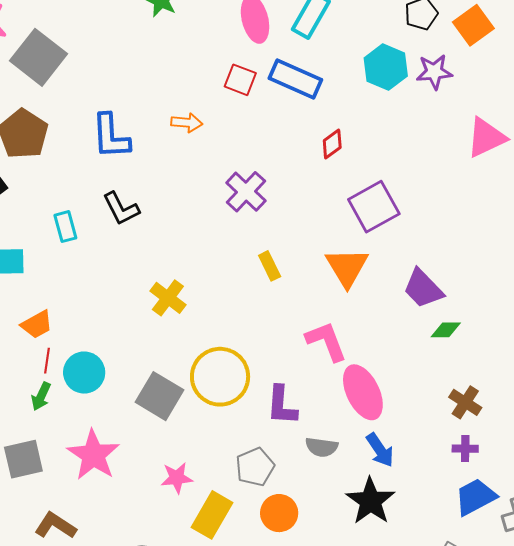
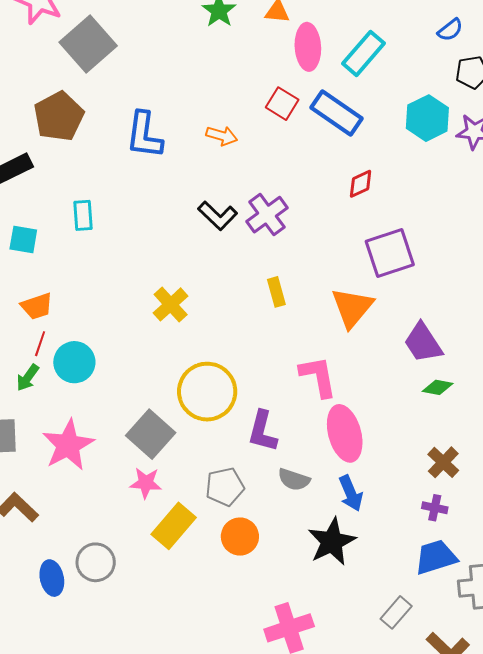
black L-shape: (121, 209) -> (218, 216), moved, turned -30
gray square: (159, 396) -> (151, 434), moved

